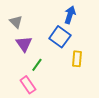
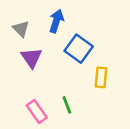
blue arrow: (70, 15) -> (56, 21), moved
green line: (37, 65) -> (67, 105), moved, turned -56

